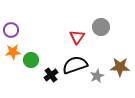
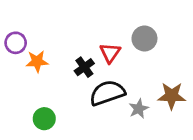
orange star: (13, 52) -> (37, 61), moved
green circle: (31, 60) -> (44, 119), moved
black cross: (51, 75) -> (84, 67), moved

